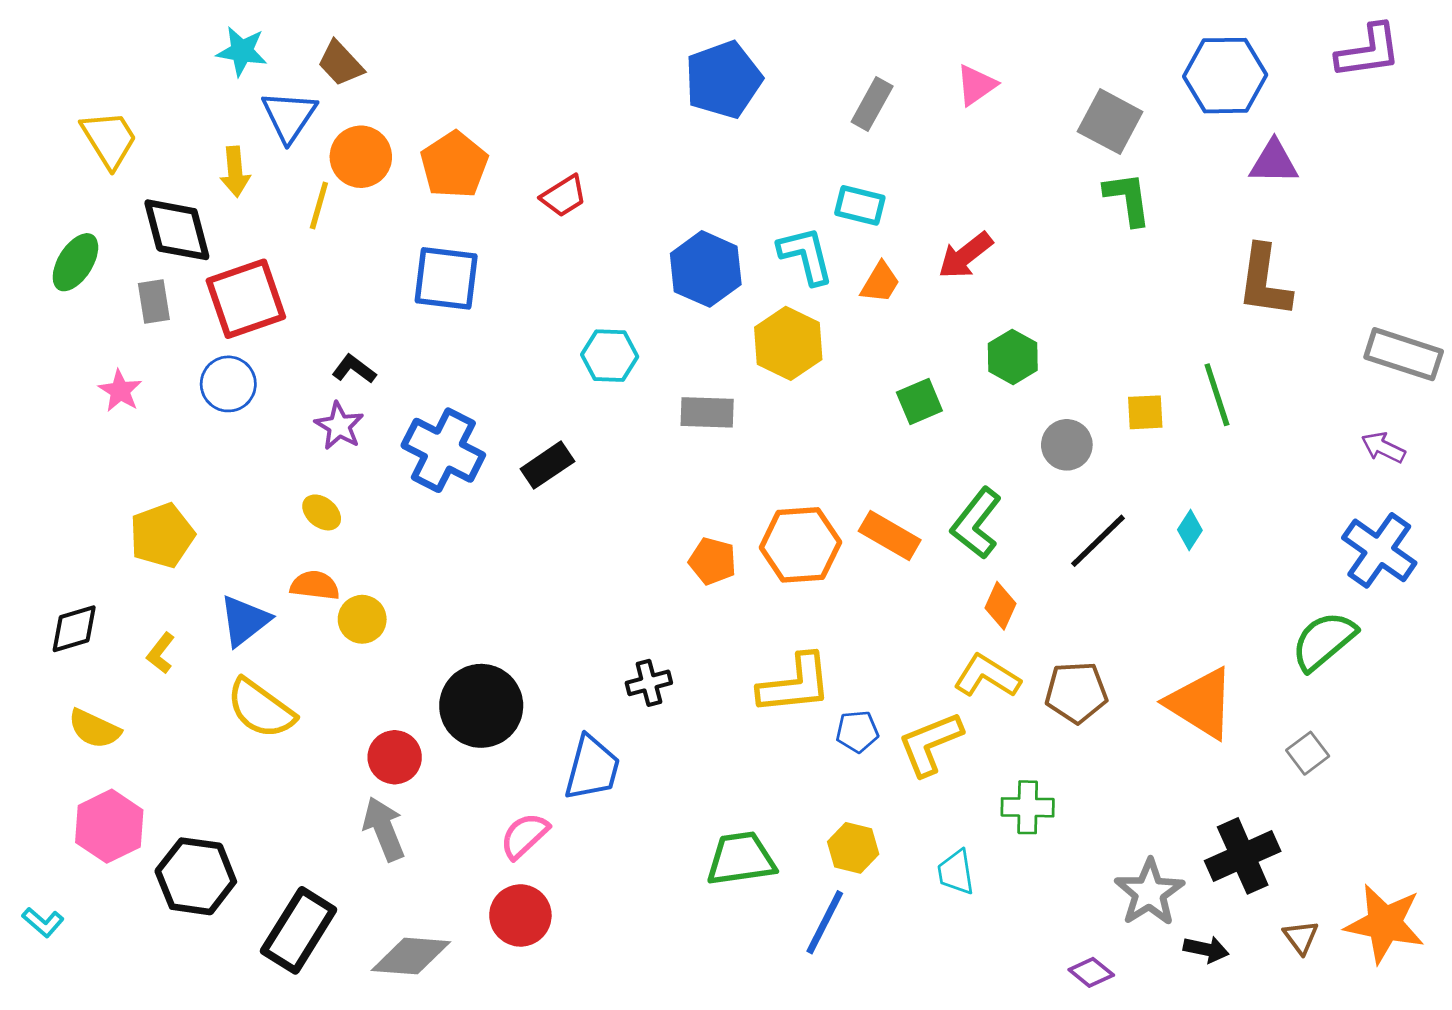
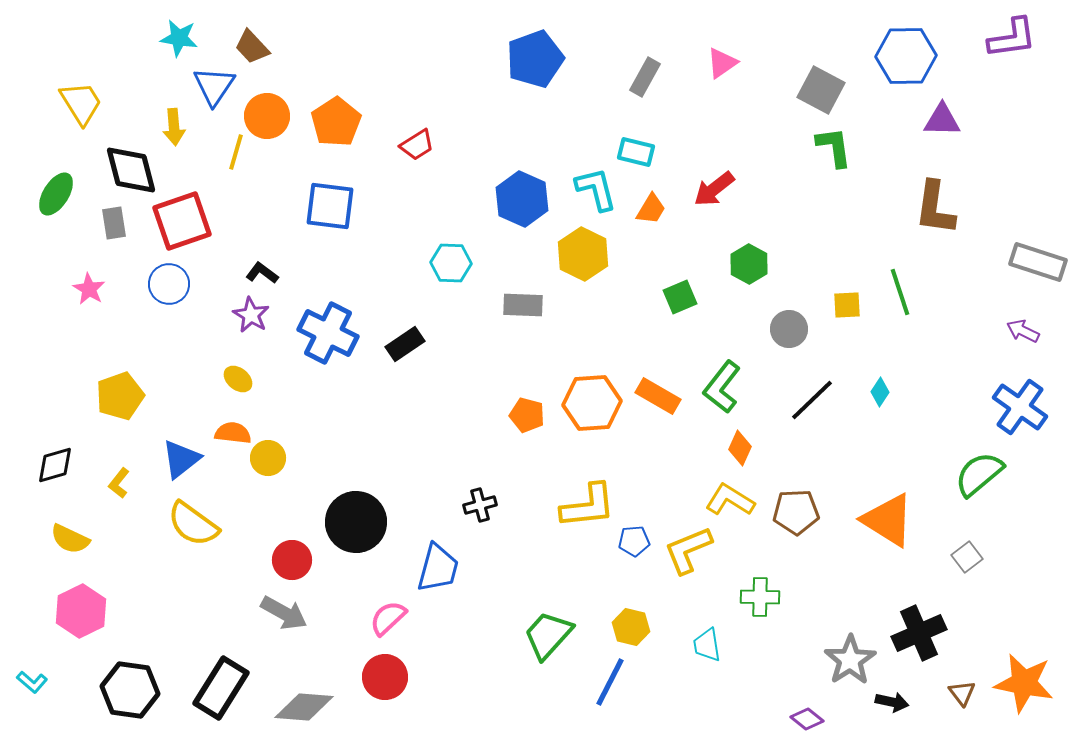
gray arrow: (384, 829) -> (284, 613), turned 141
green trapezoid: (741, 859) -> (548, 635), turned -40
black hexagon: (196, 876) -> (130, 690), moved

